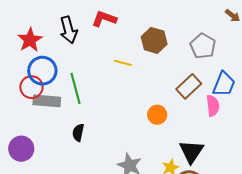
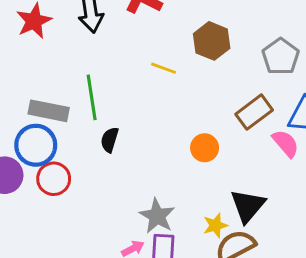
blue circle: (42, 71) -> (36, 145), moved
red circle: (31, 87) -> (54, 179), moved
pink semicircle: (213, 106) -> (286, 143), turned -40
black semicircle: (78, 133) -> (110, 140), moved

